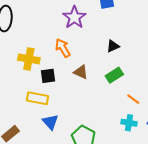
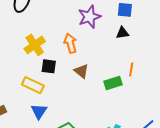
black triangle: (113, 46) -> (122, 33), moved
yellow cross: (29, 59) -> (35, 45), turned 30
orange line: (133, 99) -> (131, 70), moved, turned 48

